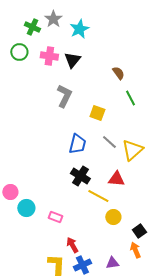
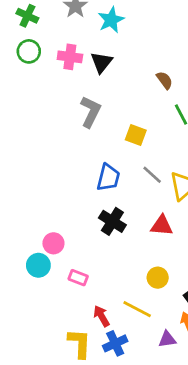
green cross: (32, 27) -> (27, 16), moved
pink circle: (10, 192) -> (53, 243), moved
yellow line: (98, 196) -> (137, 309), moved
purple triangle: (112, 263) -> (167, 339), moved

